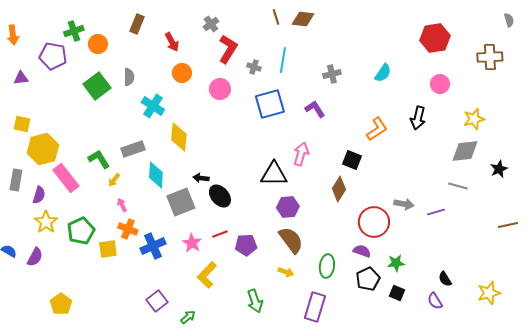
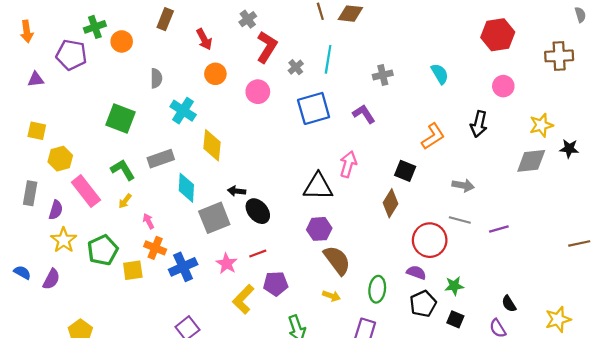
gray cross: (254, 67) -> (296, 67), turned 32
cyan semicircle: (383, 73) -> (440, 74), turned -66
green square: (97, 86) -> (121, 118), moved, turned -32
yellow hexagon: (43, 149) -> (60, 159), size x0.7
black star: (499, 169) -> (569, 149), moved, turned 30
yellow arrow: (114, 180) -> (125, 201), moved
gray line: (458, 186) -> (460, 220), moved
gray arrow: (404, 204) -> (463, 185), moved
purple hexagon: (288, 207) -> (319, 229), moved
purple pentagon: (246, 245) -> (276, 284), moved

